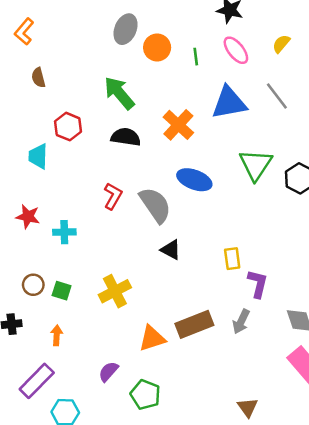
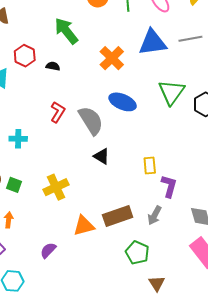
gray line: (277, 96) -> (190, 39), turned -65
black semicircle: (126, 137) -> (53, 66), moved, size x0.6
green pentagon: (145, 395) -> (137, 253), moved

